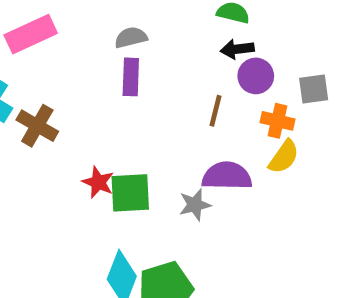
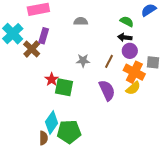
purple rectangle: (131, 77) -> (44, 36), moved
orange cross: (277, 121) -> (134, 72), size x1.5
purple semicircle: (227, 176) -> (107, 90), turned 50
gray star: (195, 205) -> (83, 61), moved

